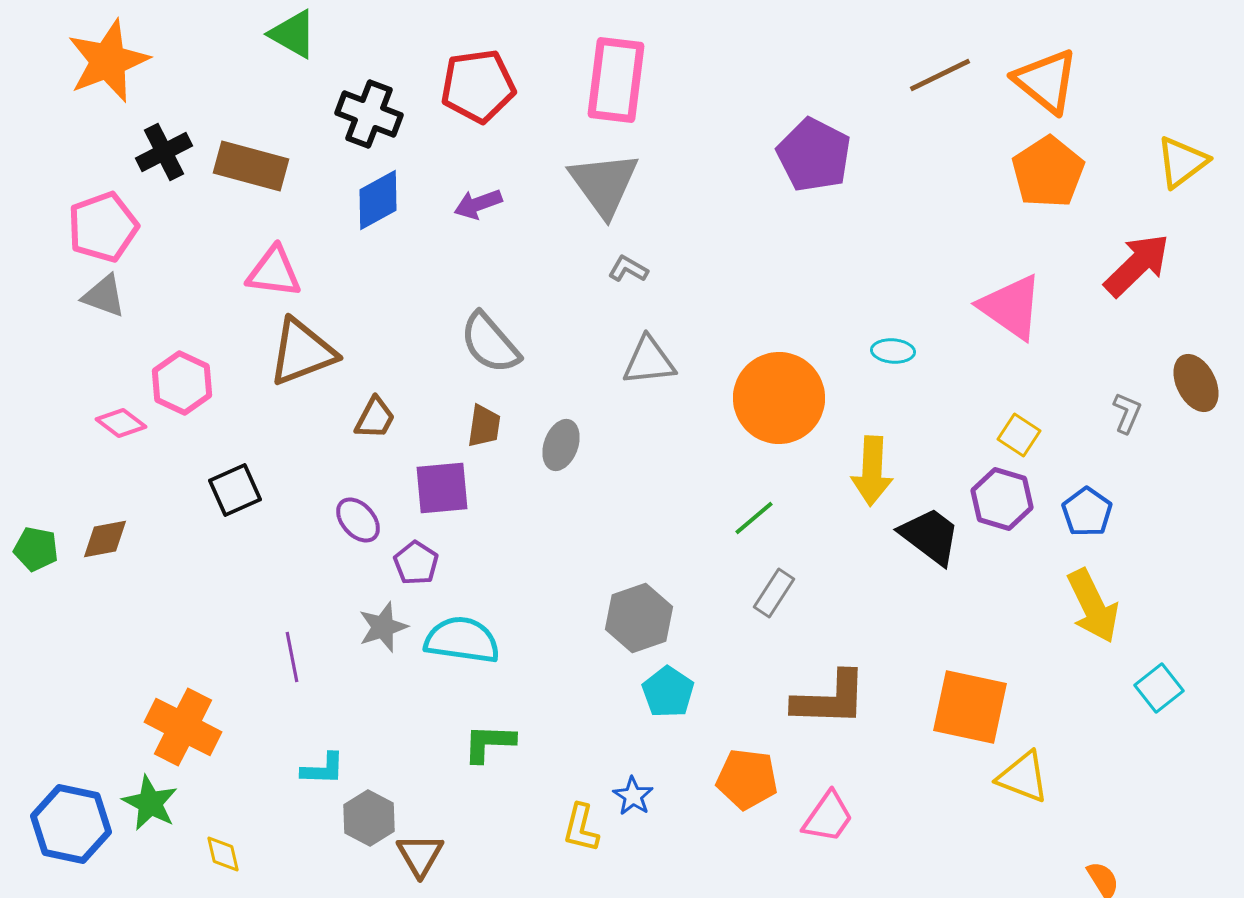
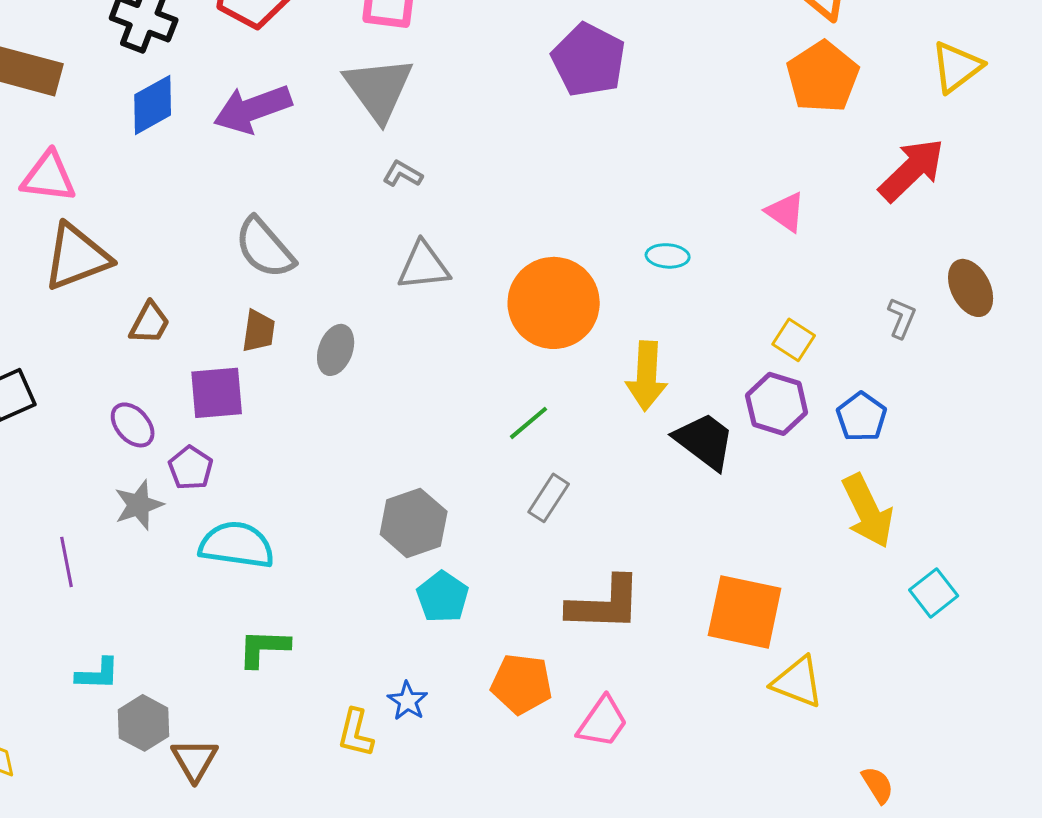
purple arrow: (478, 204) -> (253, 109), size x1.6
pink triangle: (1011, 307) -> (786, 212), size x0.6
gray star: (383, 627) -> (139, 505), moved

